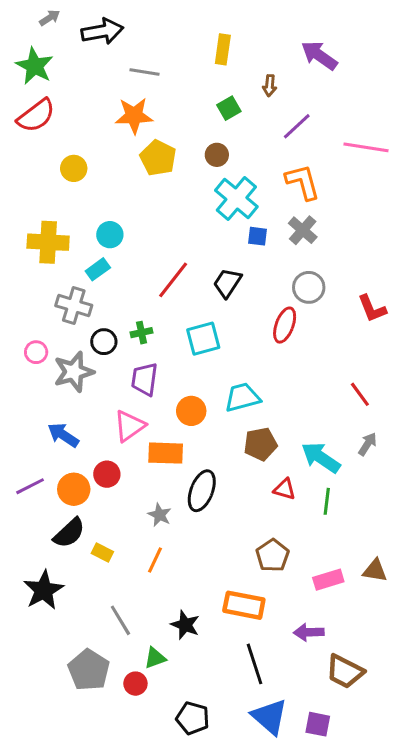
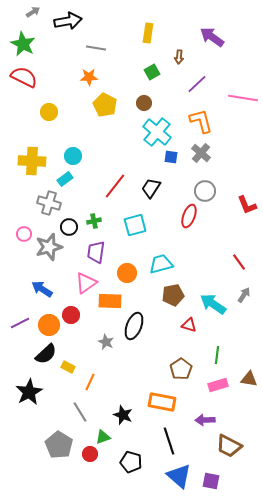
red semicircle: (36, 116) -> (24, 77), turned -116
orange star: (134, 116) -> (89, 77), size x0.7
green line: (327, 501) -> (217, 355), moved
orange line: (155, 560) -> (90, 382), moved
black pentagon: (193, 718) -> (131, 462), moved

